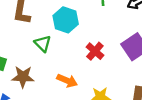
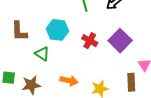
red cross: (95, 51) -> (90, 41), moved

